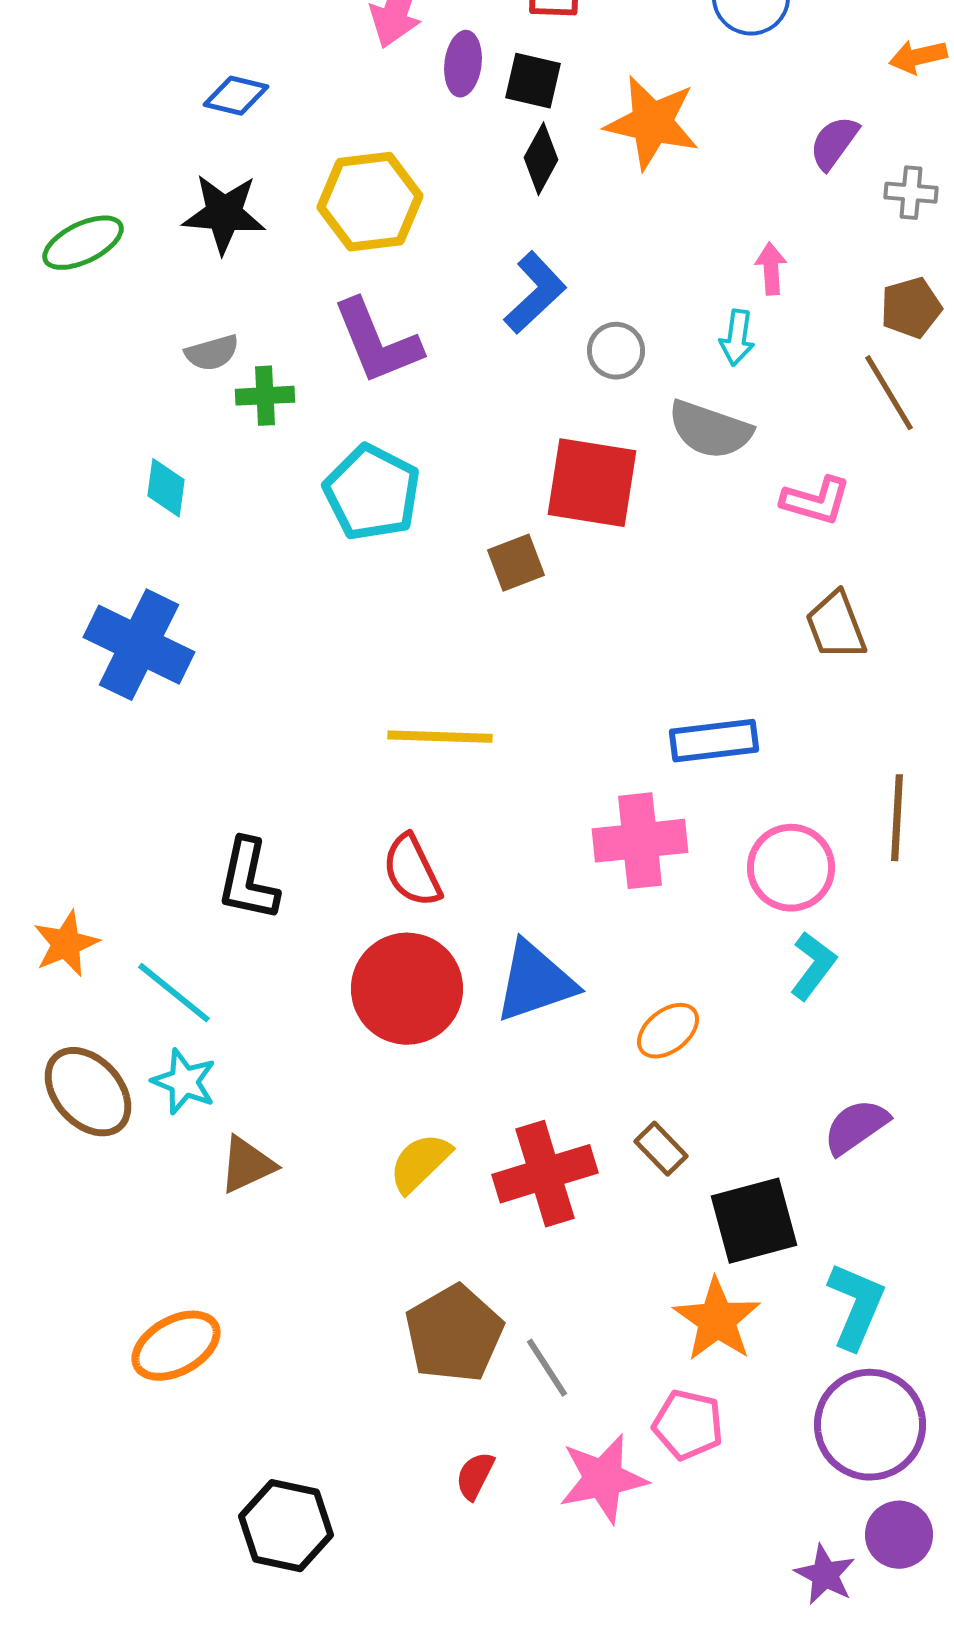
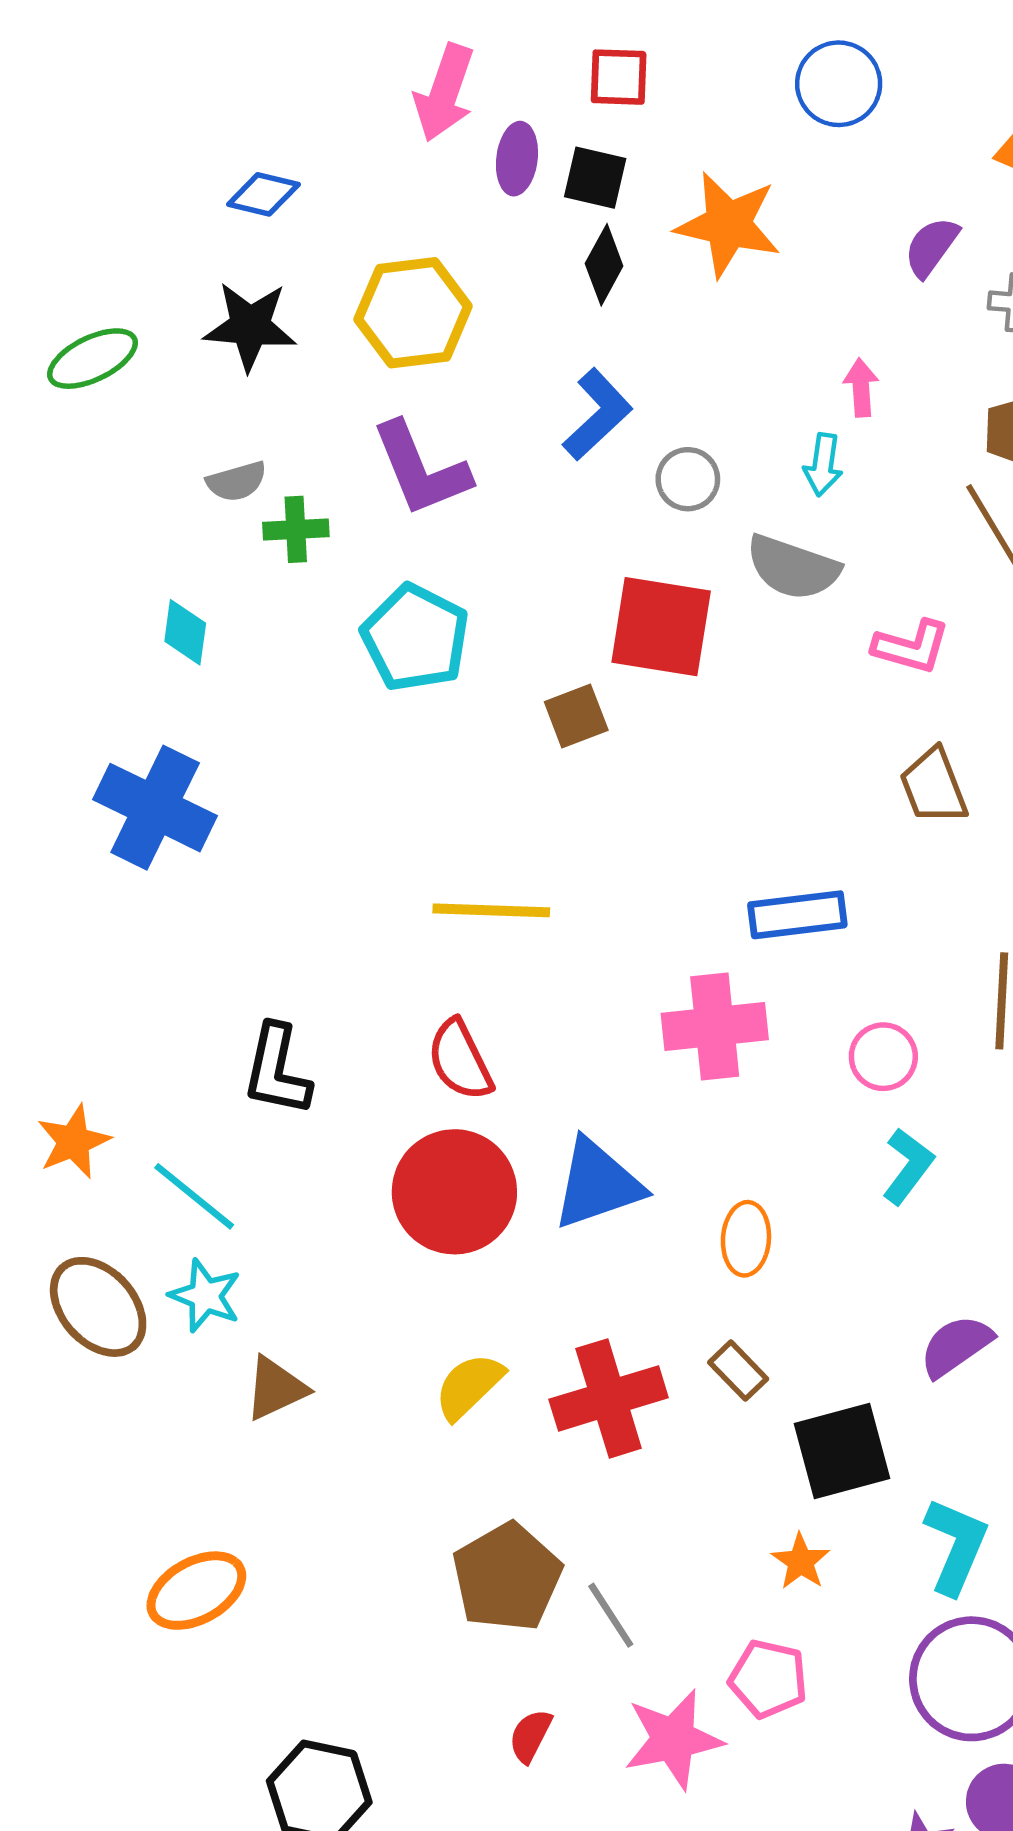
pink circle: (791, 868) -> (883, 1057), size x0.7
orange ellipse: (668, 1031) -> (746, 1239), turned -48
orange star: (717, 1320) -> (801, 1562), size x0.6

